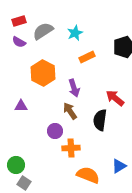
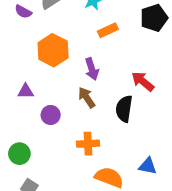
purple circle: (55, 131) -> (51, 115), moved
green circle: (16, 165) -> (19, 154), moved
blue triangle: (119, 166) -> (148, 166), turned 42

